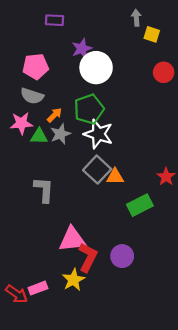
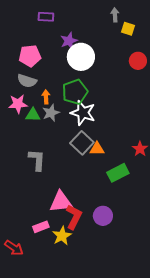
orange arrow: (55, 115) -> (46, 97), turned -48
pink rectangle: (38, 288) -> (41, 227), moved

